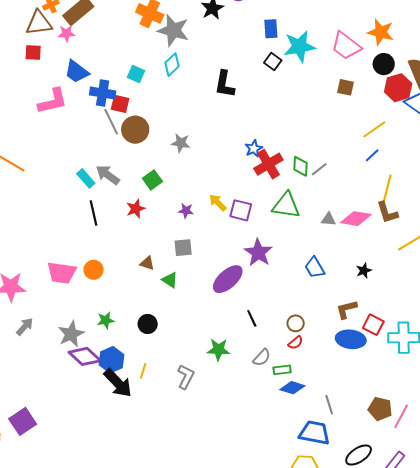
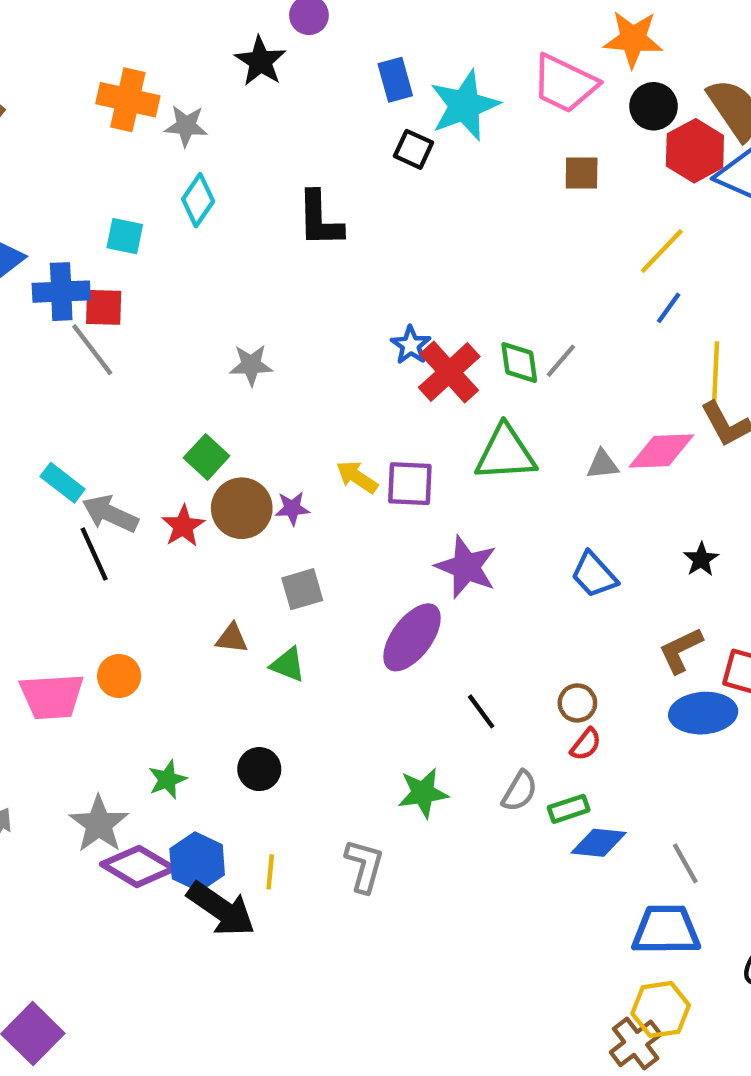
gray star: (173, 30) -> (186, 126), size x0.6
brown circle: (135, 130) -> (242, 508), moved
gray arrow: (108, 175) -> (110, 514), moved

